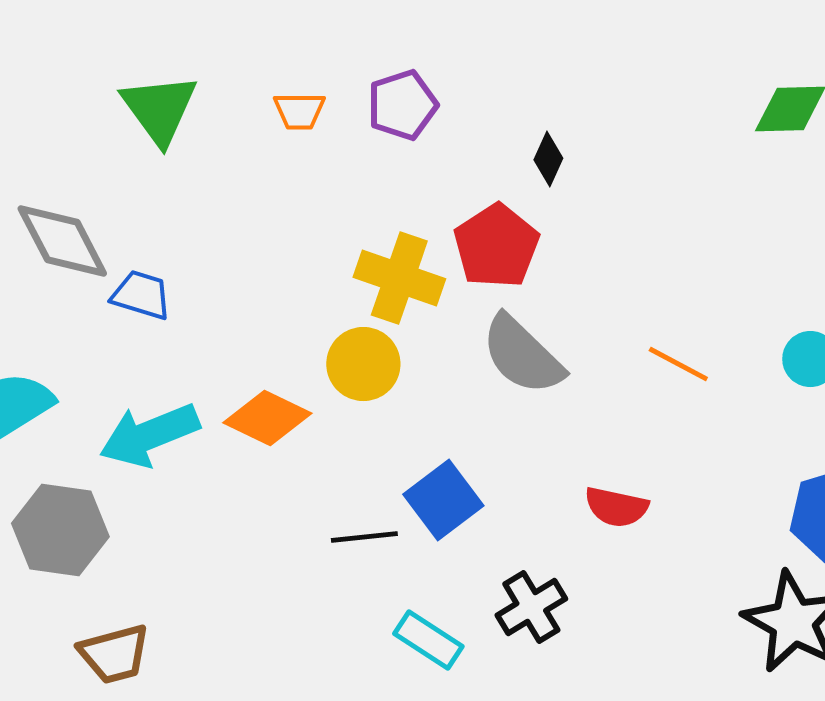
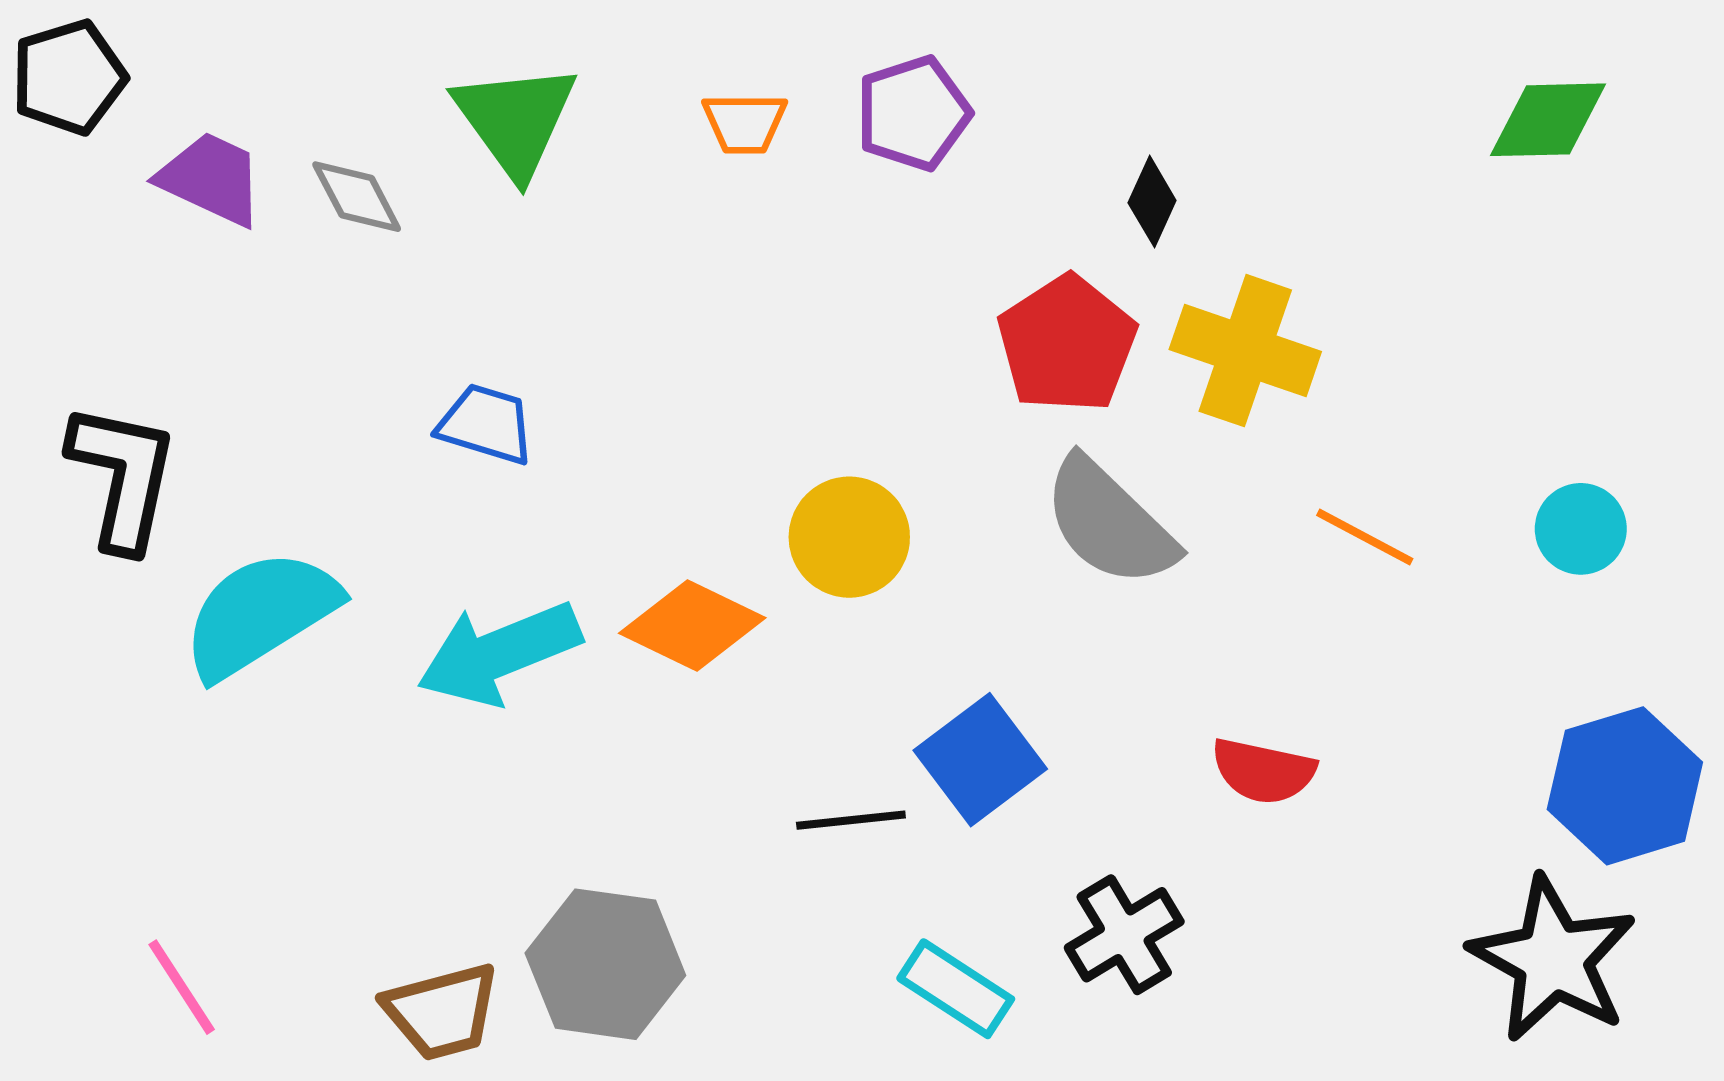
gray diamond: (62, 241) -> (357, 197), moved, size x0.6
yellow cross: (399, 278) -> (1245, 351), moved
gray hexagon: (60, 530) -> (605, 964), moved

